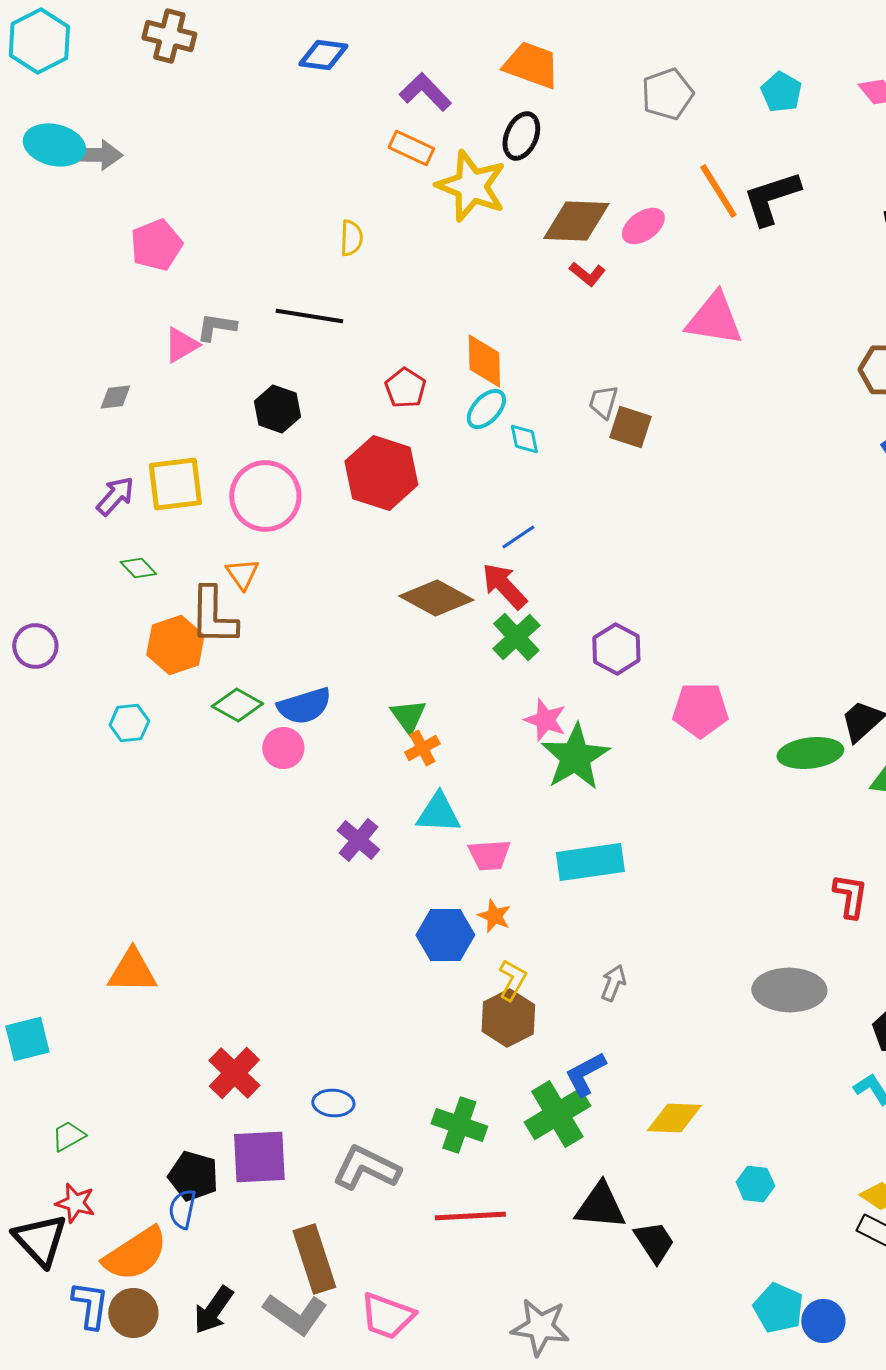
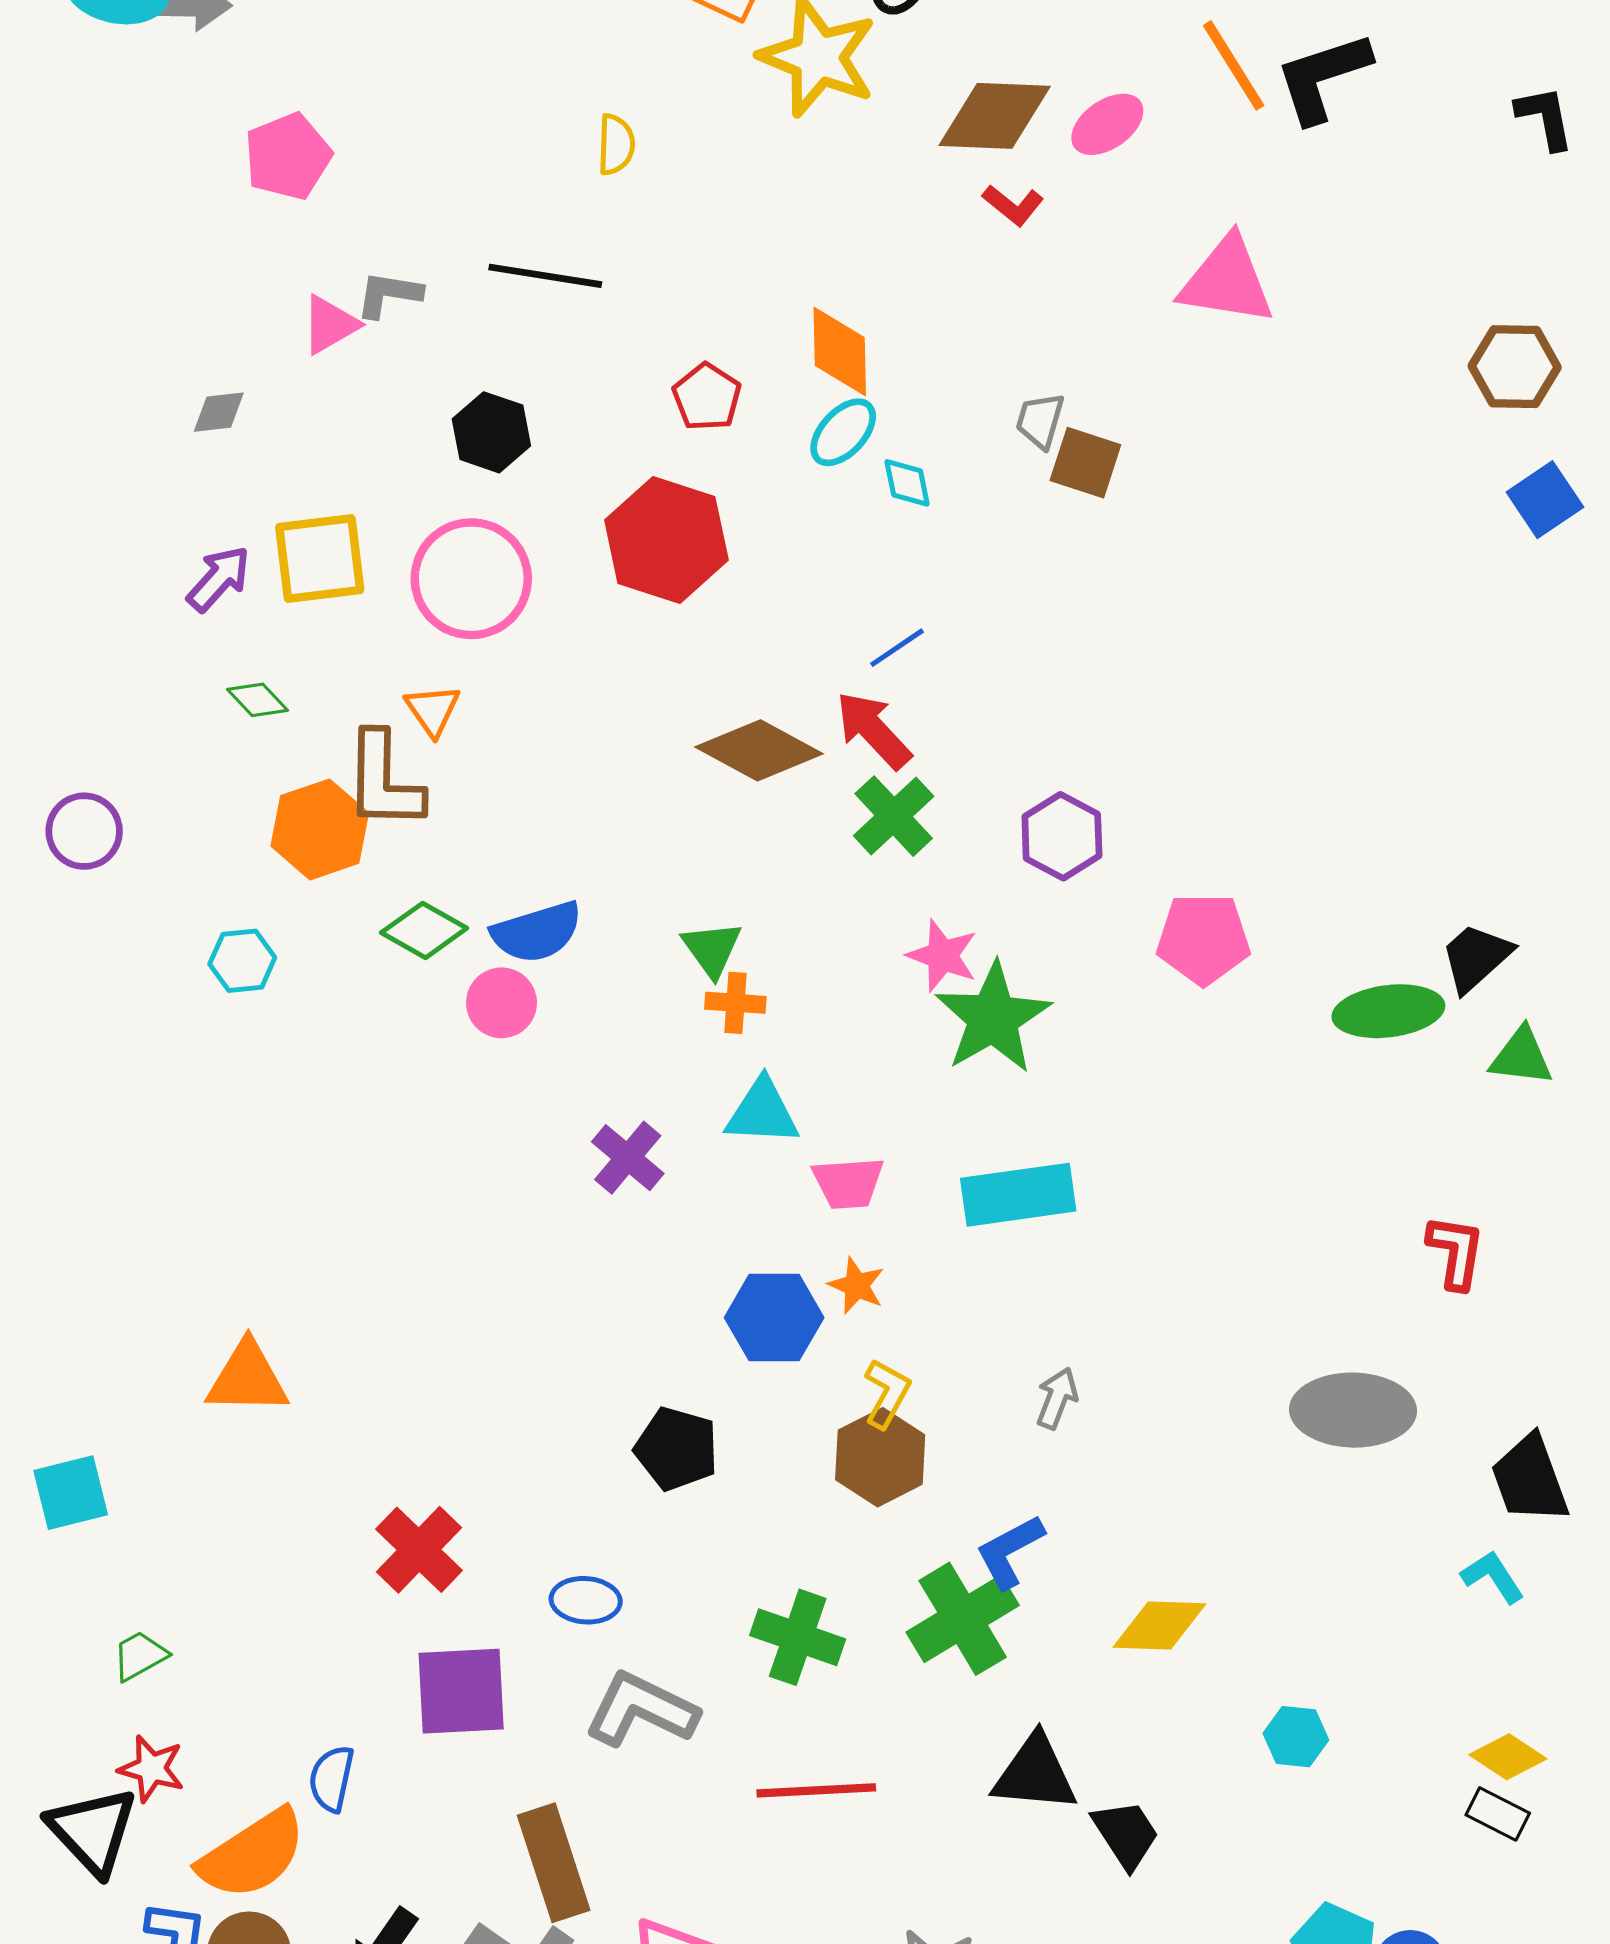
orange cross: (422, 748) -> (735, 1003), turned 32
black pentagon: (193, 1176) -> (677, 1449), moved

